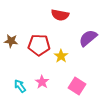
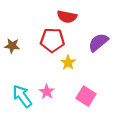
red pentagon: (39, 45) -> (52, 40), moved
cyan arrow: (20, 86) -> (22, 96), size x1.5

